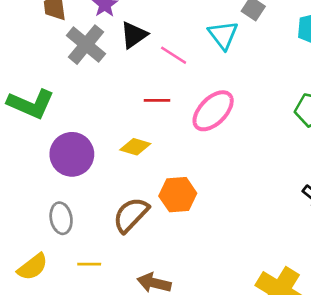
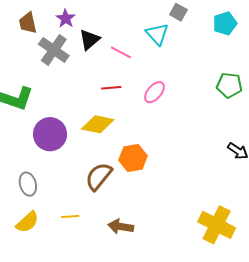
pink ellipse: (213, 111) -> (154, 92), size x0.7
yellow diamond: (135, 147) -> (98, 124), size x1.4
gray ellipse: (61, 218) -> (28, 184), moved

